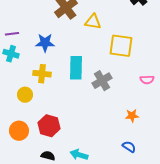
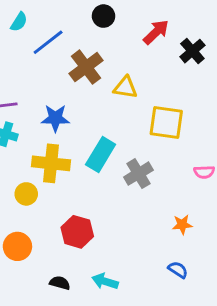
cyan rectangle: (76, 68) -> (101, 155), turned 30
yellow cross: (42, 74) -> (51, 163), size x1.4
red hexagon: (49, 126) -> (77, 232), moved

